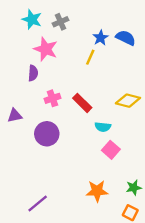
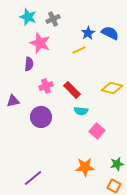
yellow line: (90, 57) -> (79, 50), turned 40
cyan semicircle: (103, 127) -> (81, 111), moved

